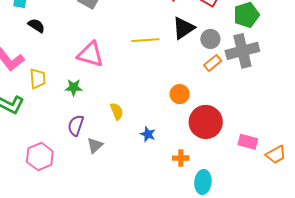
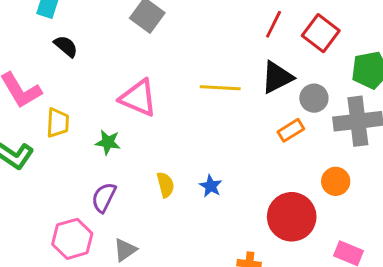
orange rectangle: (213, 63) -> (291, 130), moved
orange circle: (180, 94) -> (336, 181), moved
blue star: (148, 134) -> (211, 186), moved
gray triangle: (95, 145) -> (125, 250), moved
pink hexagon: (40, 157) -> (72, 239), moved

